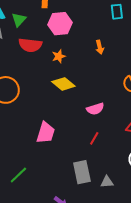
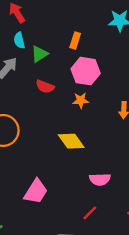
red semicircle: (30, 45) -> (45, 87), size x0.7
orange star: (59, 56) -> (81, 100), moved

